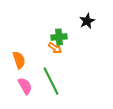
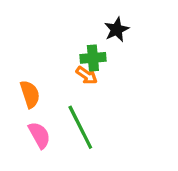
black star: (87, 21) -> (117, 30), moved

